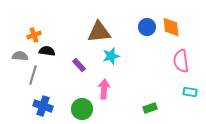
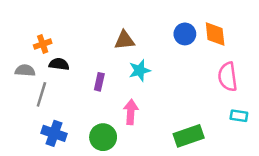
brown triangle: (99, 32) -> (124, 40), size x0.7
purple rectangle: (79, 65) -> (99, 82), turned 56
green rectangle: (150, 108) -> (189, 136), size x1.6

